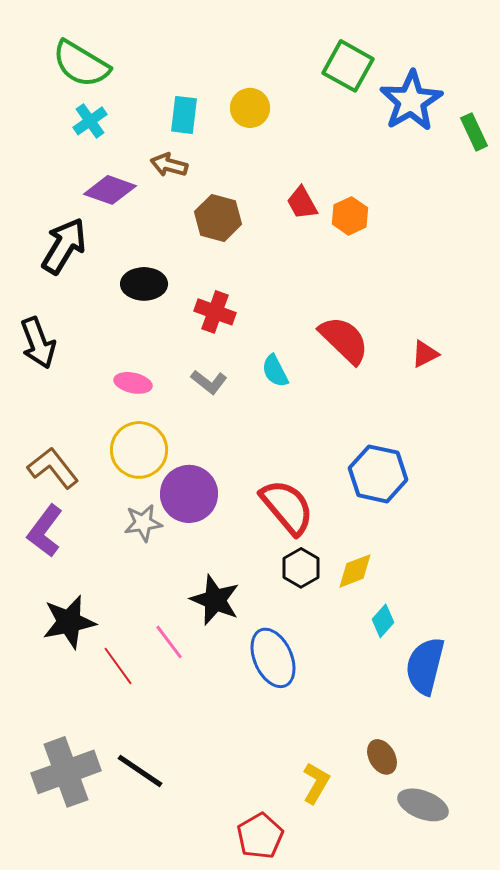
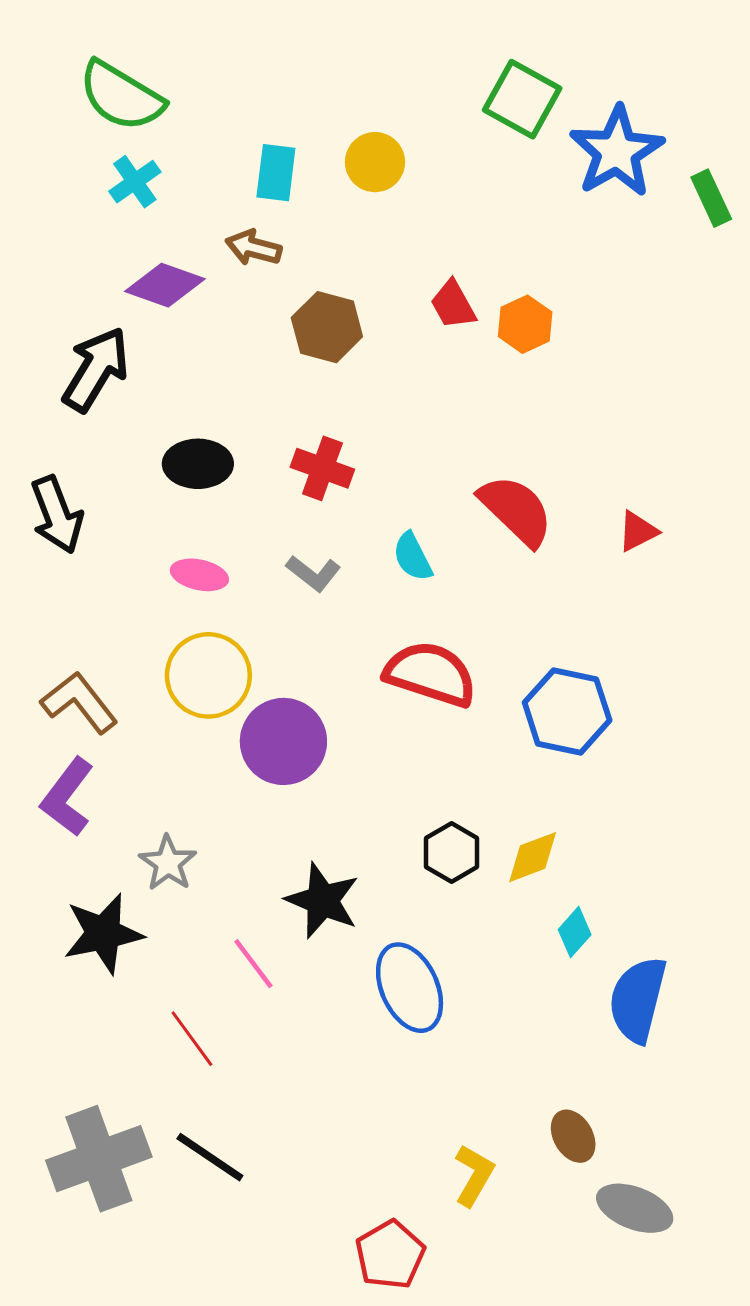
black ellipse: (144, 284) -> (198, 464), moved
red semicircle: (287, 507) -> (431, 674), moved, turned -32
gray star: (143, 523) -> (168, 863), moved, turned -30
red line: (118, 666) -> (192, 1039), moved

